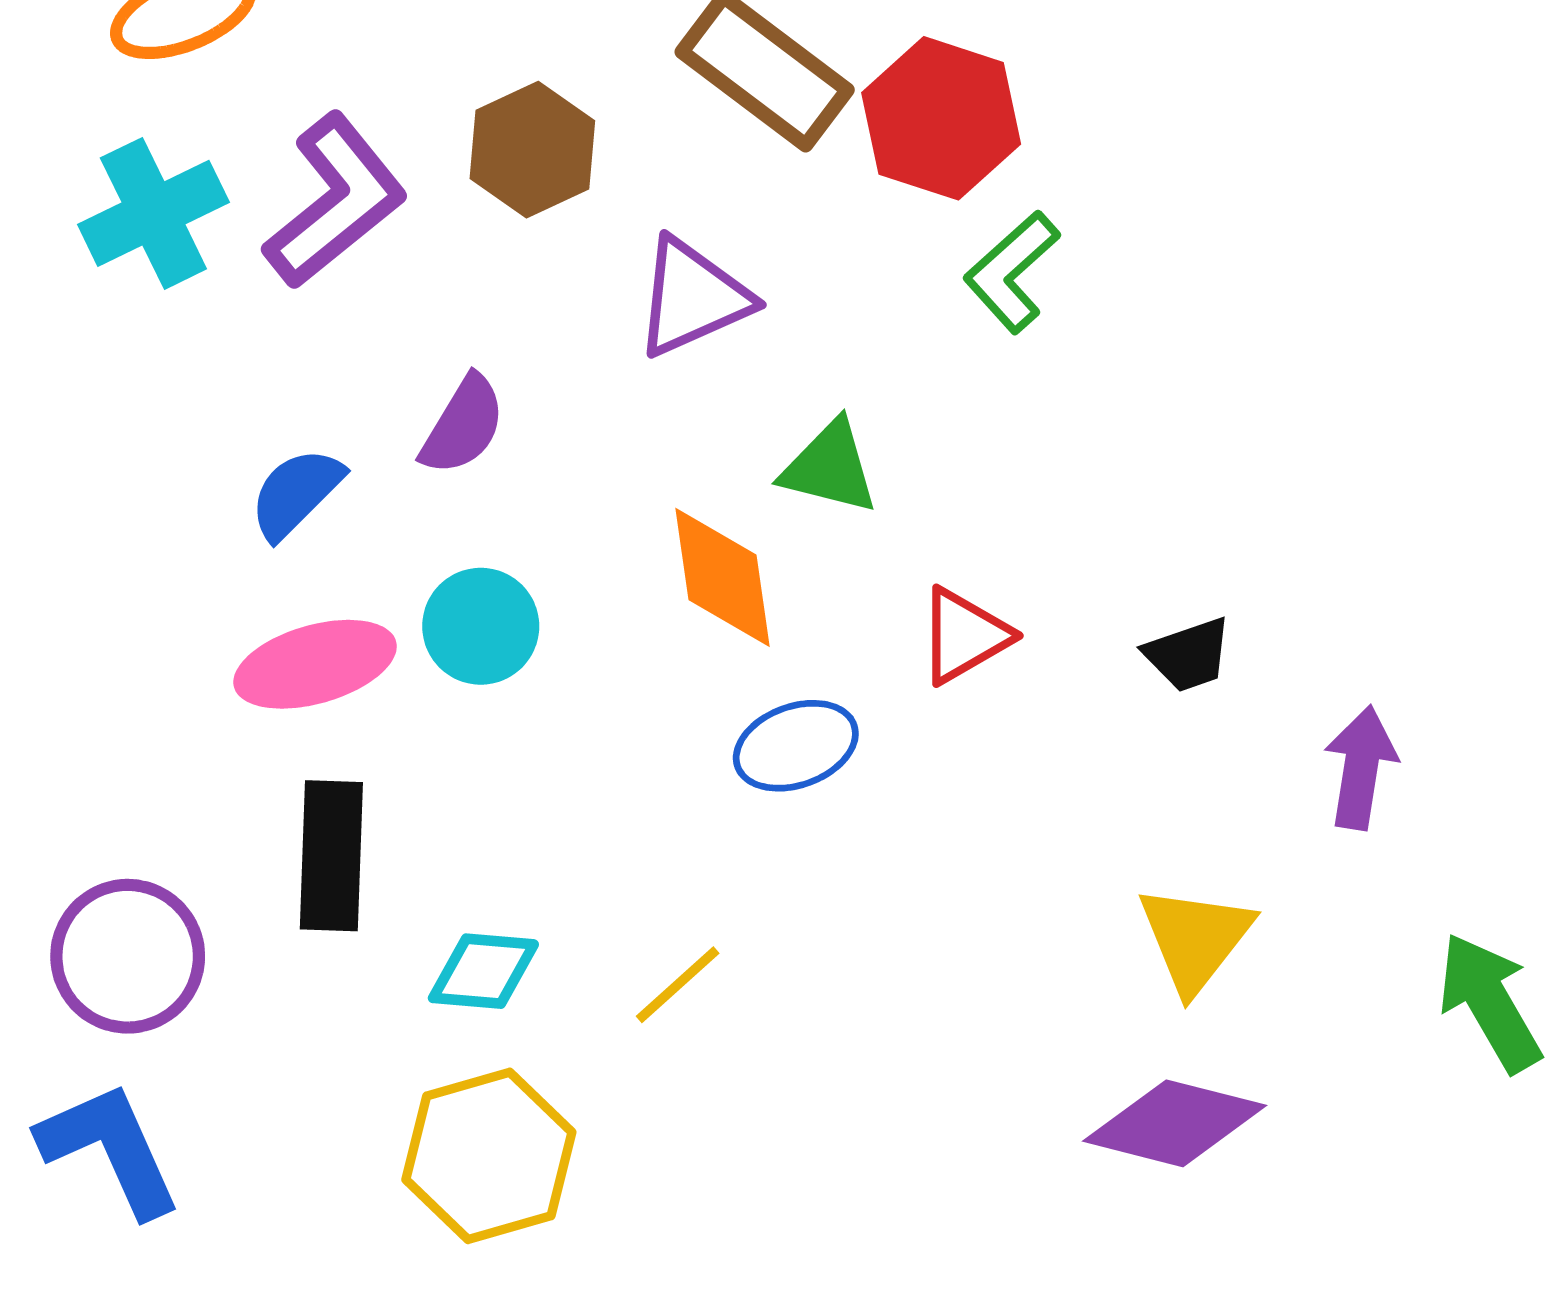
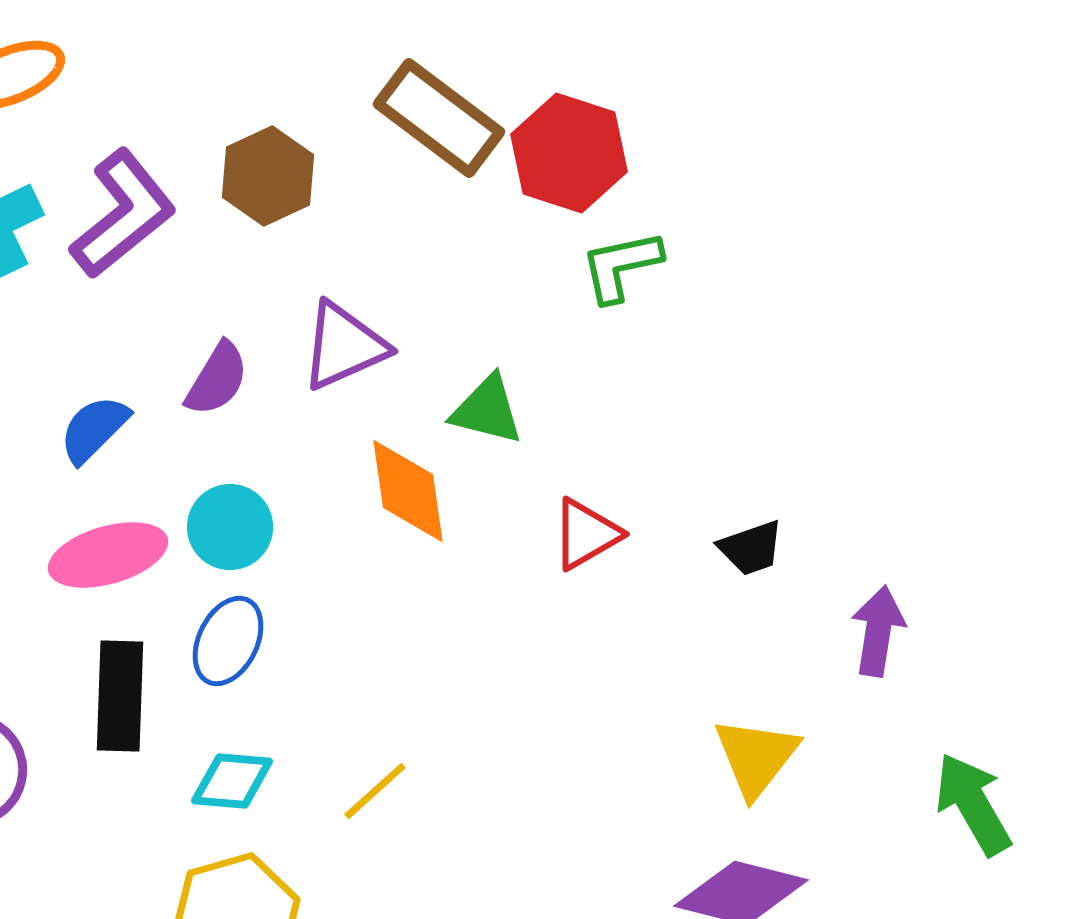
green L-shape: (1012, 272) -> (621, 266), turned 30
purple triangle: (693, 298) -> (344, 346), moved
blue ellipse: (796, 746) -> (228, 641), moved, turned -44

